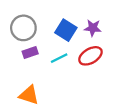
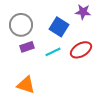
purple star: (93, 28) -> (83, 12), moved

